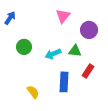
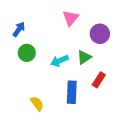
blue arrow: (10, 18) -> (19, 29), moved
green triangle: (75, 51) -> (84, 57), turned -40

